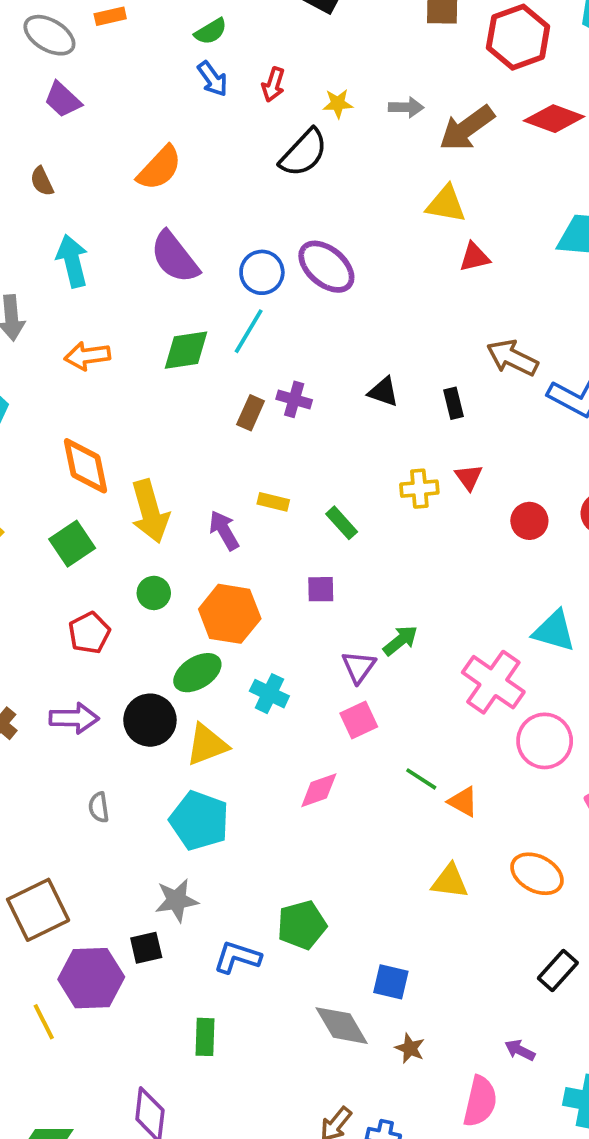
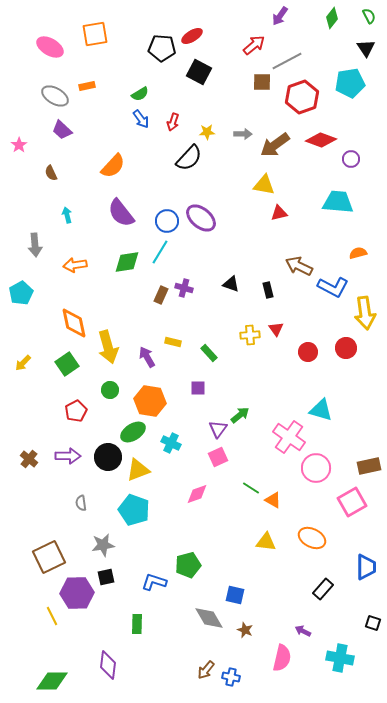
cyan arrow: (72, 261) -> (67, 215), size x0.6
gray star: (177, 900) -> (103, 545), moved

